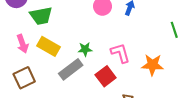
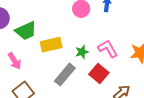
yellow rectangle: (48, 46) -> (51, 45), moved, turned -30
green star: (85, 49) -> (82, 52), moved

